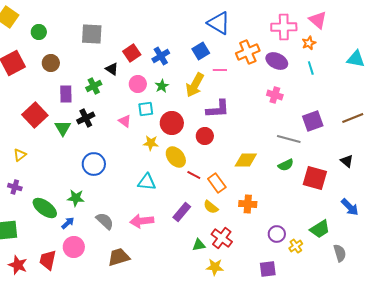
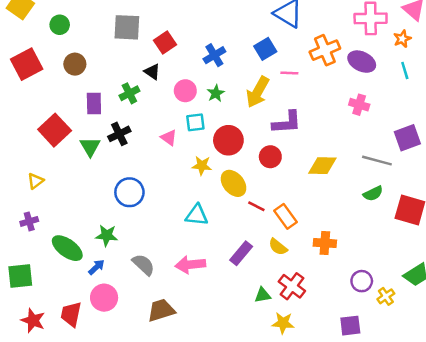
red square: (132, 53) -> (165, 43), moved
yellow diamond: (246, 160) -> (322, 166), moved
purple cross: (15, 187) -> (29, 221), turned -32

